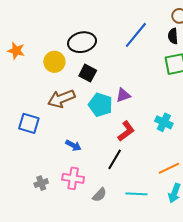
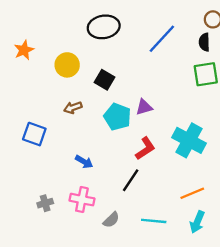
black ellipse: (82, 42) -> (104, 27), moved
orange star: (16, 51) -> (24, 50), turned 30
brown arrow: (61, 99) -> (73, 108), size x0.6
cyan cross: (164, 122) -> (189, 140), size x1.6

